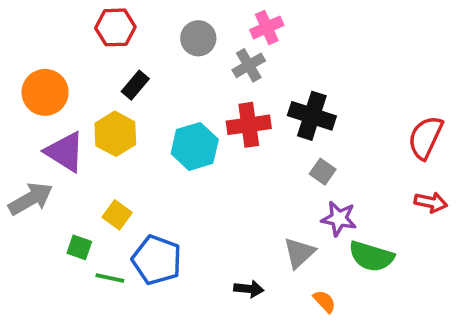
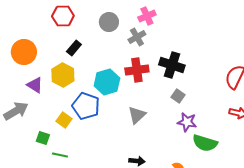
purple triangle: (65, 152) -> (35, 85), size x0.7
gray triangle: (299, 253) -> (137, 115), moved
blue pentagon: (157, 260) -> (86, 106), moved

